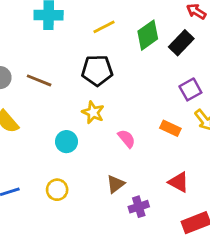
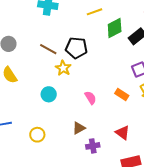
yellow line: (104, 27) -> (94, 12), moved
brown line: (39, 80) -> (48, 49), moved
yellow star: (93, 112) -> (63, 68), moved
yellow circle: (57, 190) -> (37, 135), moved

